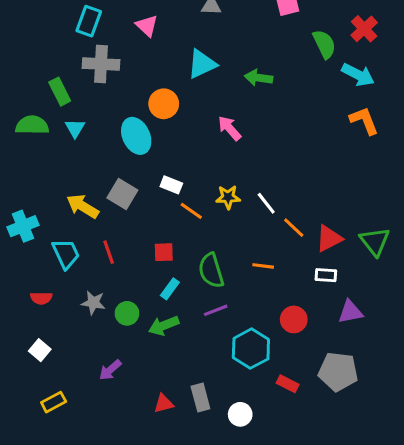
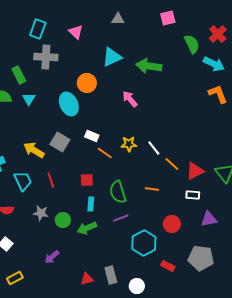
green arrow: (259, 78) -> (149, 66), size x1.4
cyan rectangle: (170, 289) -> (91, 204), turned -32

